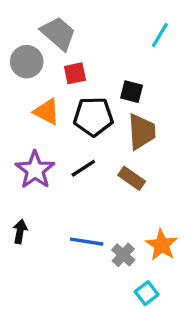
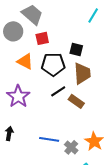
black line: (83, 168) -> (58, 91), moved

